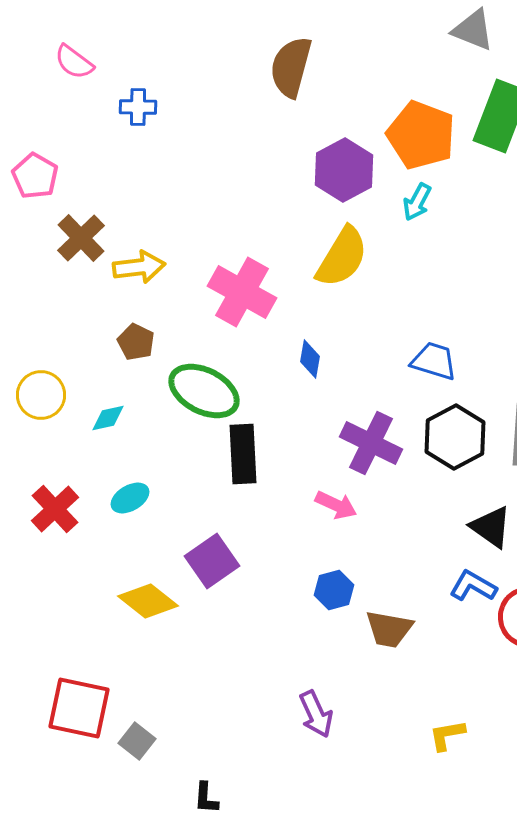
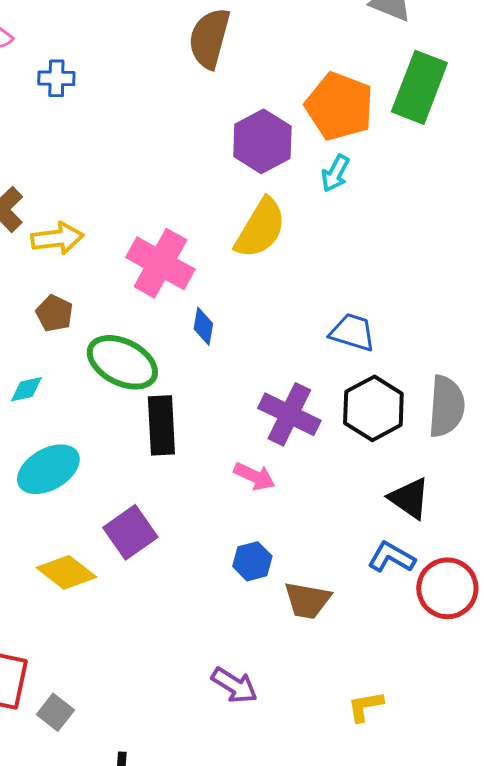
blue diamond: (310, 359) -> (203, 326), moved
cyan ellipse: (130, 498) -> (48, 469), size x1.6
purple arrow: (316, 714) -> (234, 685), turned -33

